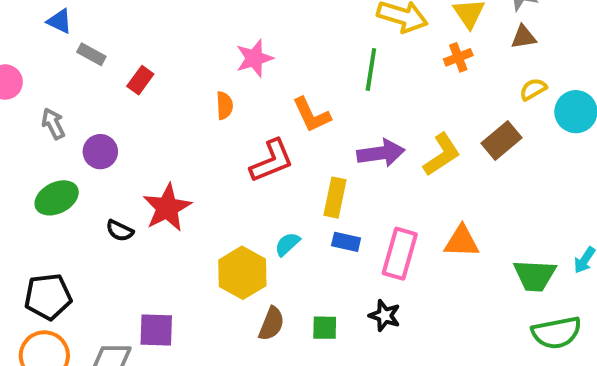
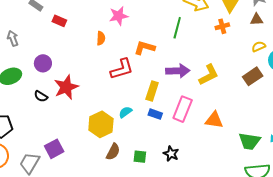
red rectangle: (140, 80) -> (59, 21), turned 72
orange L-shape: (311, 115) -> (145, 48), turned 125
brown rectangle: (501, 141) -> (253, 76), moved
purple circle: (100, 152) -> (43, 63), moved
pink rectangle: (400, 254) -> (183, 109), moved
purple square: (156, 330) -> (54, 149), turned -36

